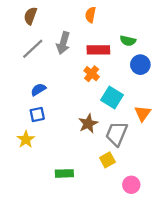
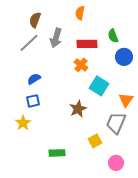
brown semicircle: (30, 16) -> (35, 20), moved
green semicircle: (128, 41) -> (113, 36), turned 56
gray trapezoid: (117, 134) -> (116, 123), moved

